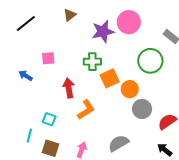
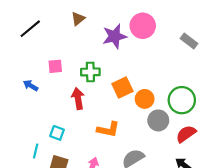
green circle: (150, 61) -> (182, 100), moved
green cross: (92, 62) -> (90, 72), moved
orange L-shape: (86, 110) -> (108, 129), moved, turned 45

